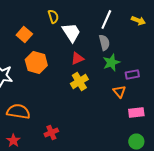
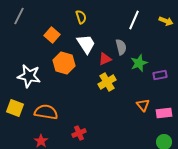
white trapezoid: (71, 32) -> (86, 44), moved
gray semicircle: (104, 42) -> (121, 47), moved
orange triangle: (119, 92) -> (143, 105), moved

